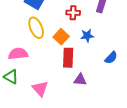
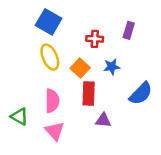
pink semicircle: (18, 54) -> (52, 101), moved, turned 96
blue semicircle: (111, 58) -> (141, 93), size x1.5

